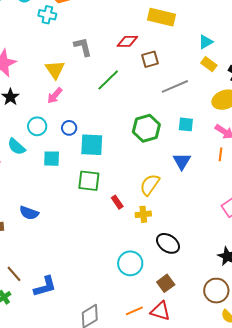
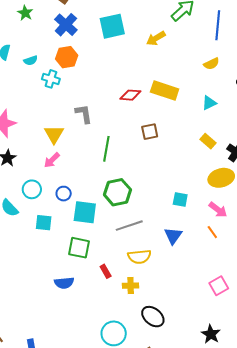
red diamond: (127, 41) -> (130, 95), moved
cyan triangle: (206, 42) -> (209, 103), moved
green line: (108, 80) -> (106, 149), turned -40
gray line: (175, 86) -> (129, 226), moved
green hexagon: (146, 128) -> (117, 192), moved
orange line: (220, 154) -> (212, 232), turned -48
yellow semicircle: (150, 185) -> (139, 257), turned -135
blue semicircle: (29, 213) -> (64, 283), moved, turned -30

